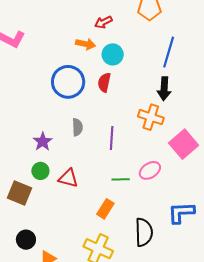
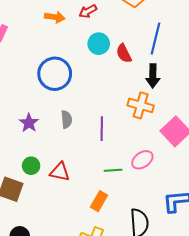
orange arrow: (85, 44) -> (55, 17), moved
red semicircle: (104, 82) -> (124, 53), moved, turned -36
purple star: (43, 142) -> (29, 123), moved

